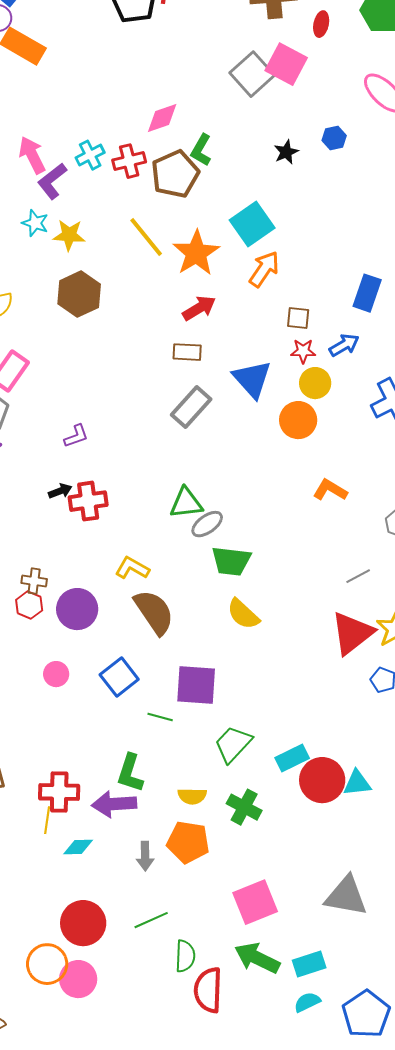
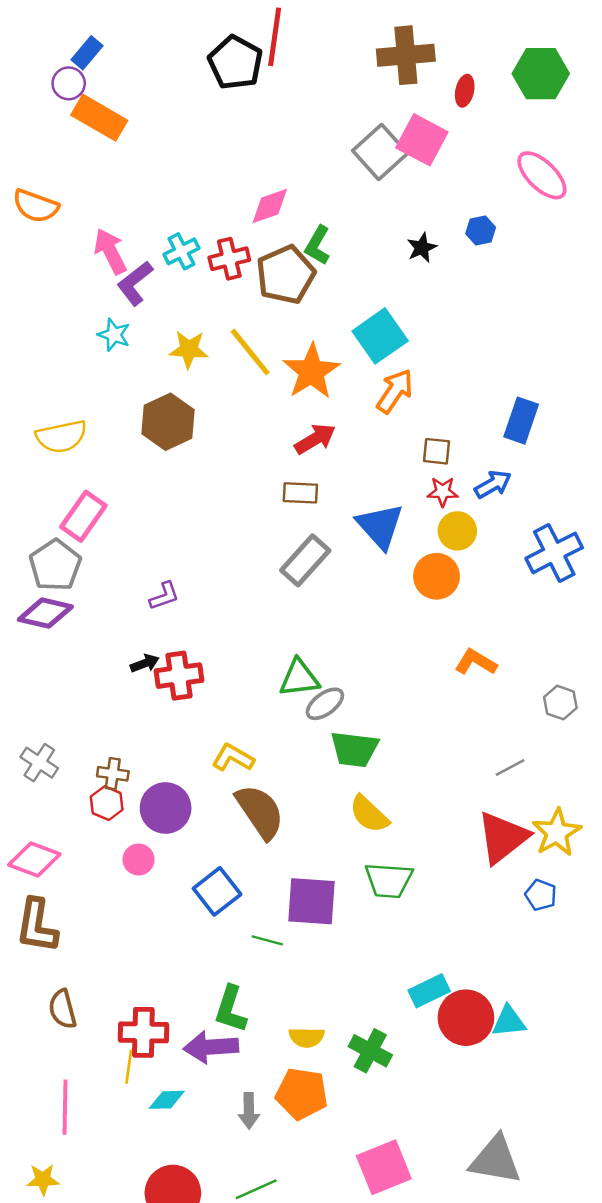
yellow star: (69, 235) -> (189, 349), moved
pink circle: (56, 674) -> (139, 859), moved
green trapezoid: (233, 744) -> (389, 880), moved, turned -129

